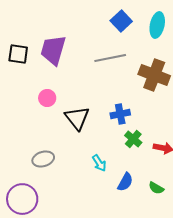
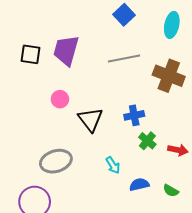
blue square: (121, 21) -> (124, 15), moved
gray ellipse: (43, 159) -> (56, 161), size x1.4
blue semicircle: (125, 182) -> (139, 185), turned -132

